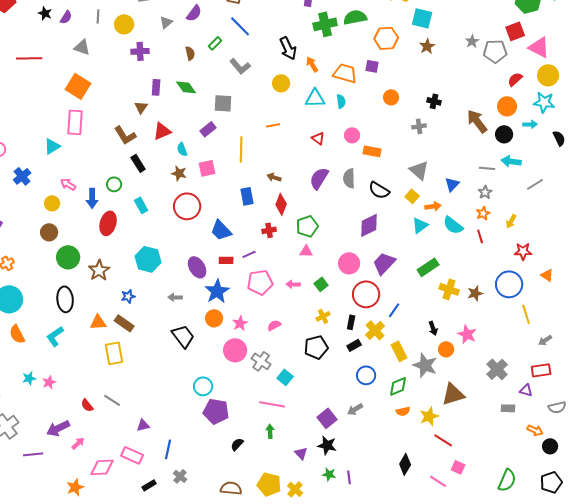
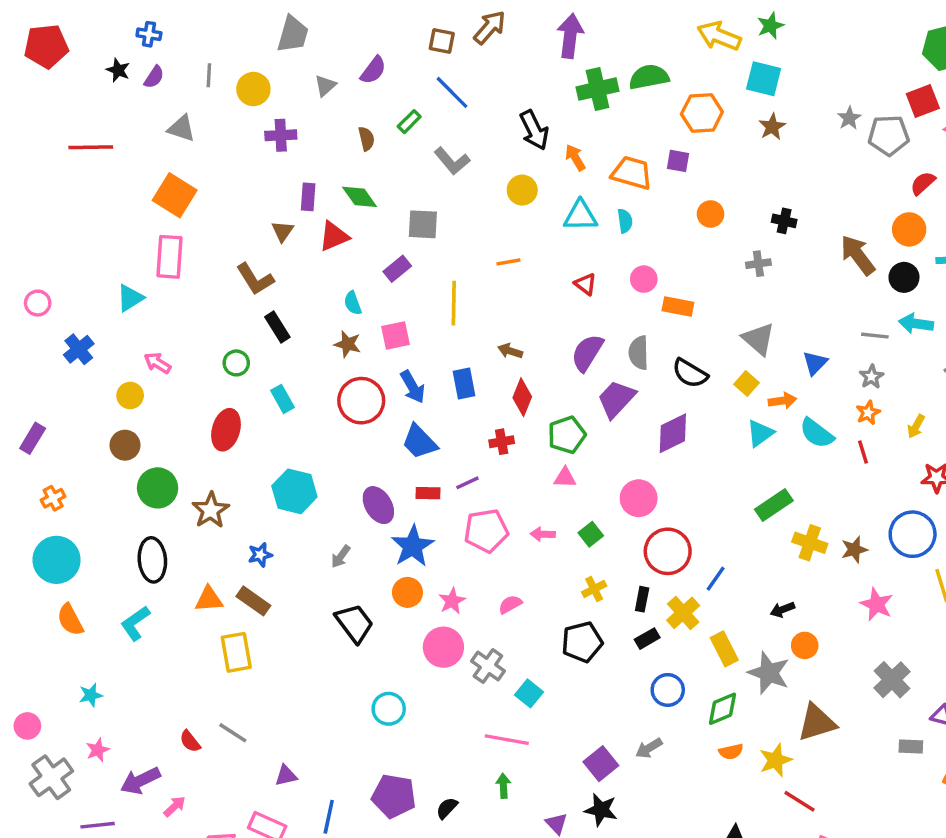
red triangle: (162, 131) -> (334, 236), moved
blue arrow: (92, 198) -> (413, 387), moved, turned -30
purple trapezoid: (384, 263) -> (616, 399), moved
gray arrow: (175, 297) -> (341, 556), turned -56
black arrow: (433, 328) -> (782, 610), turned 88
pink star: (467, 334) -> (877, 604), moved
pink star: (49, 382) -> (98, 750), moved
purple pentagon: (216, 411) -> (394, 796), moved

